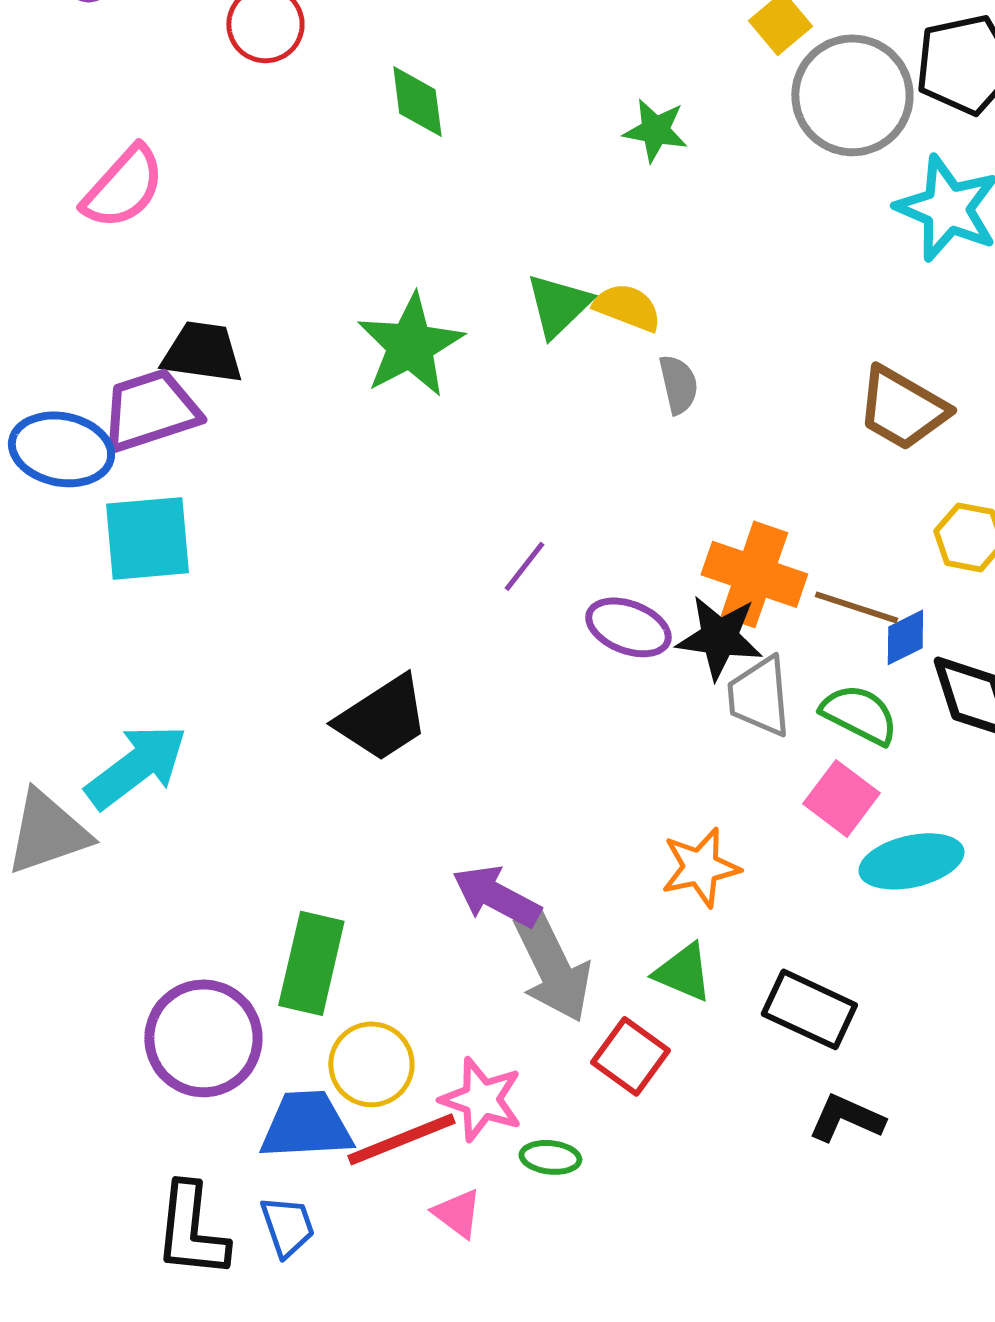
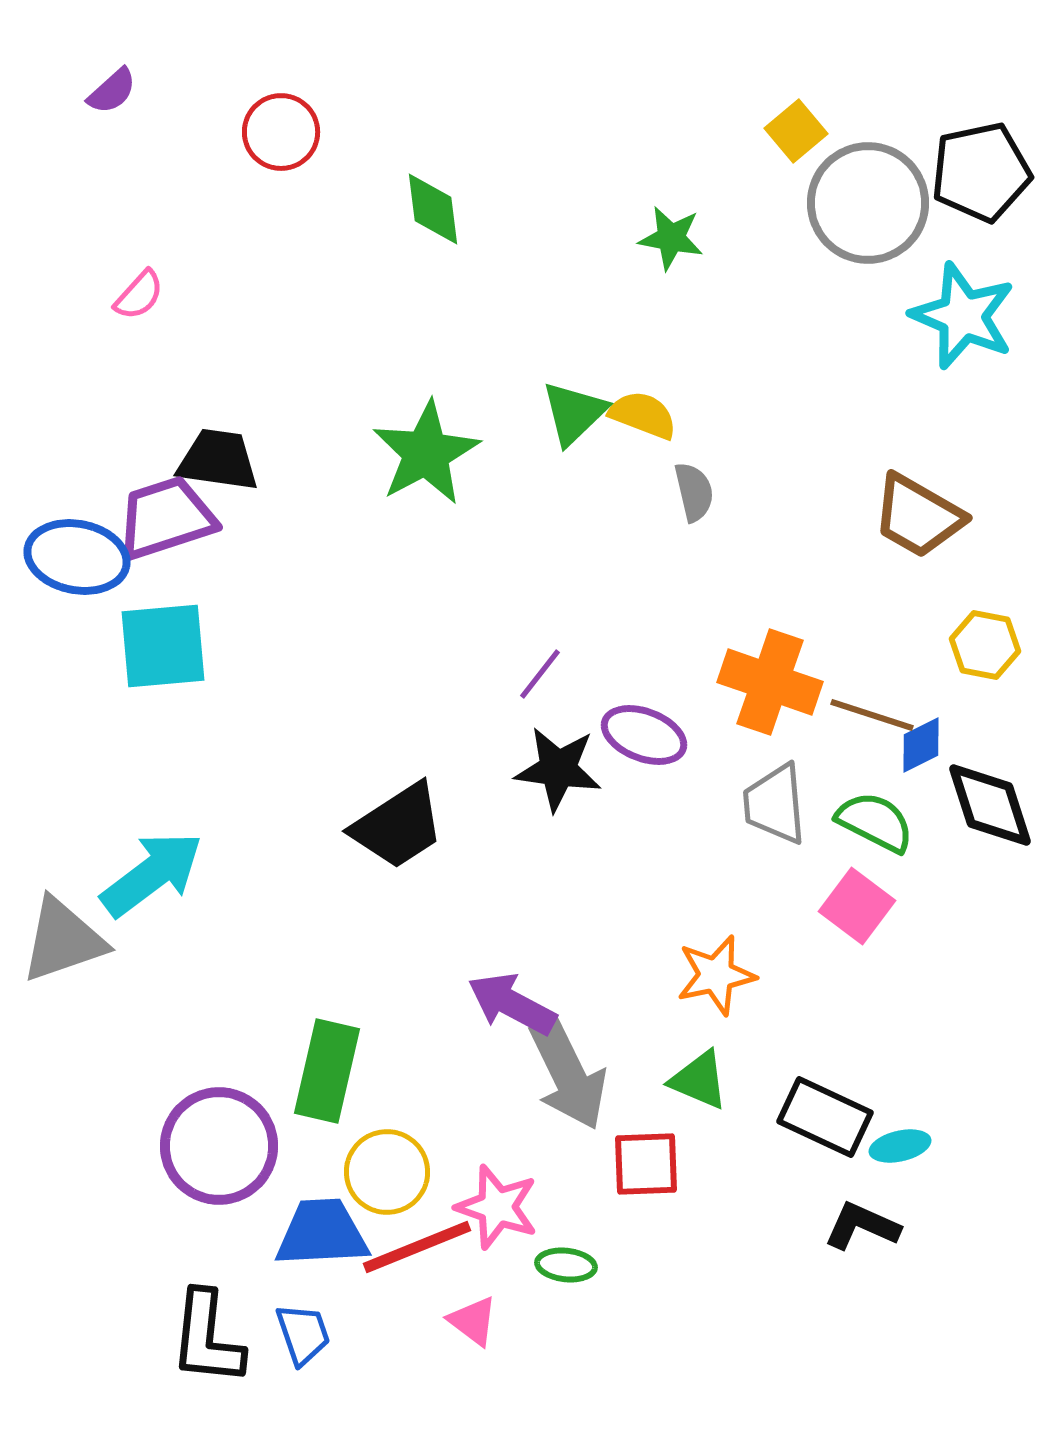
pink semicircle: (123, 187) -> (139, 295), size x0.6
black star: (719, 637) -> (558, 769), moved
cyan ellipse: (911, 861) -> (900, 1146), moved, size x0.6
red square: (630, 1056) -> (646, 1164), turned -38

